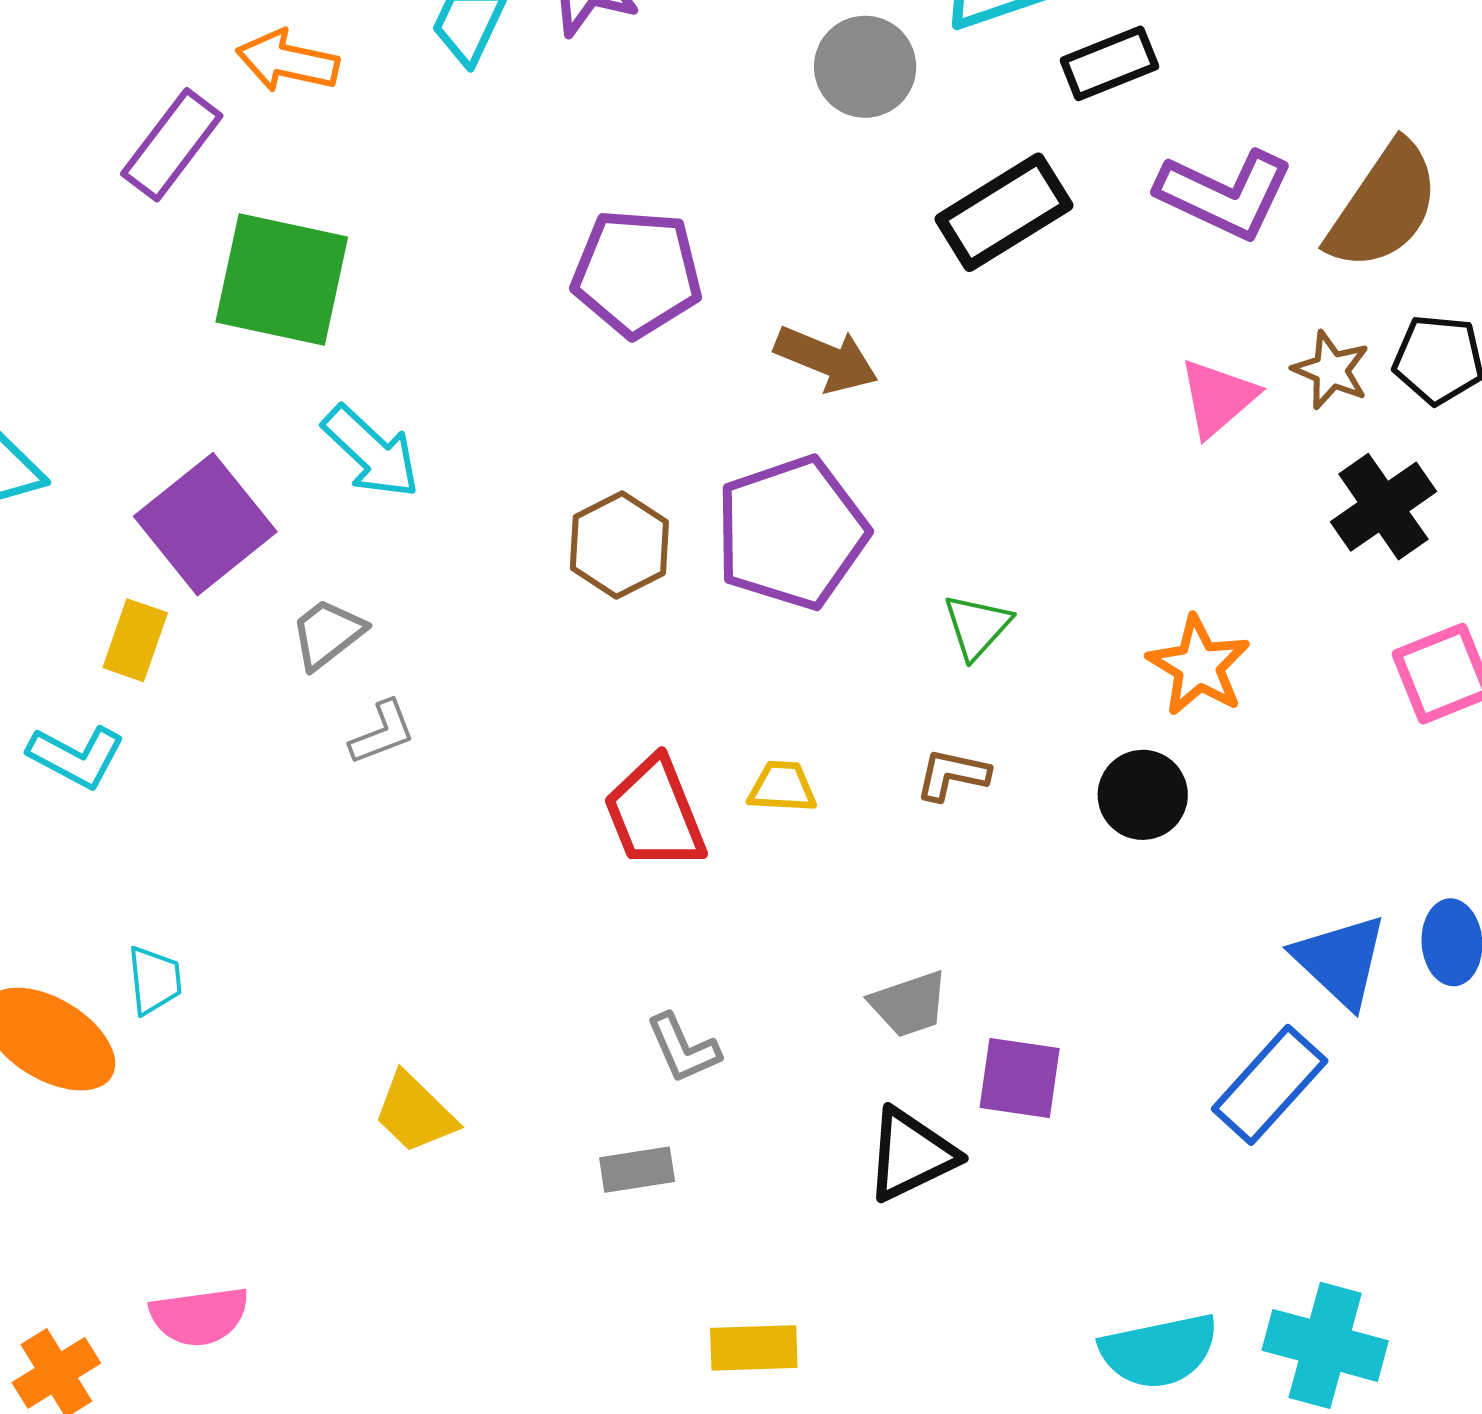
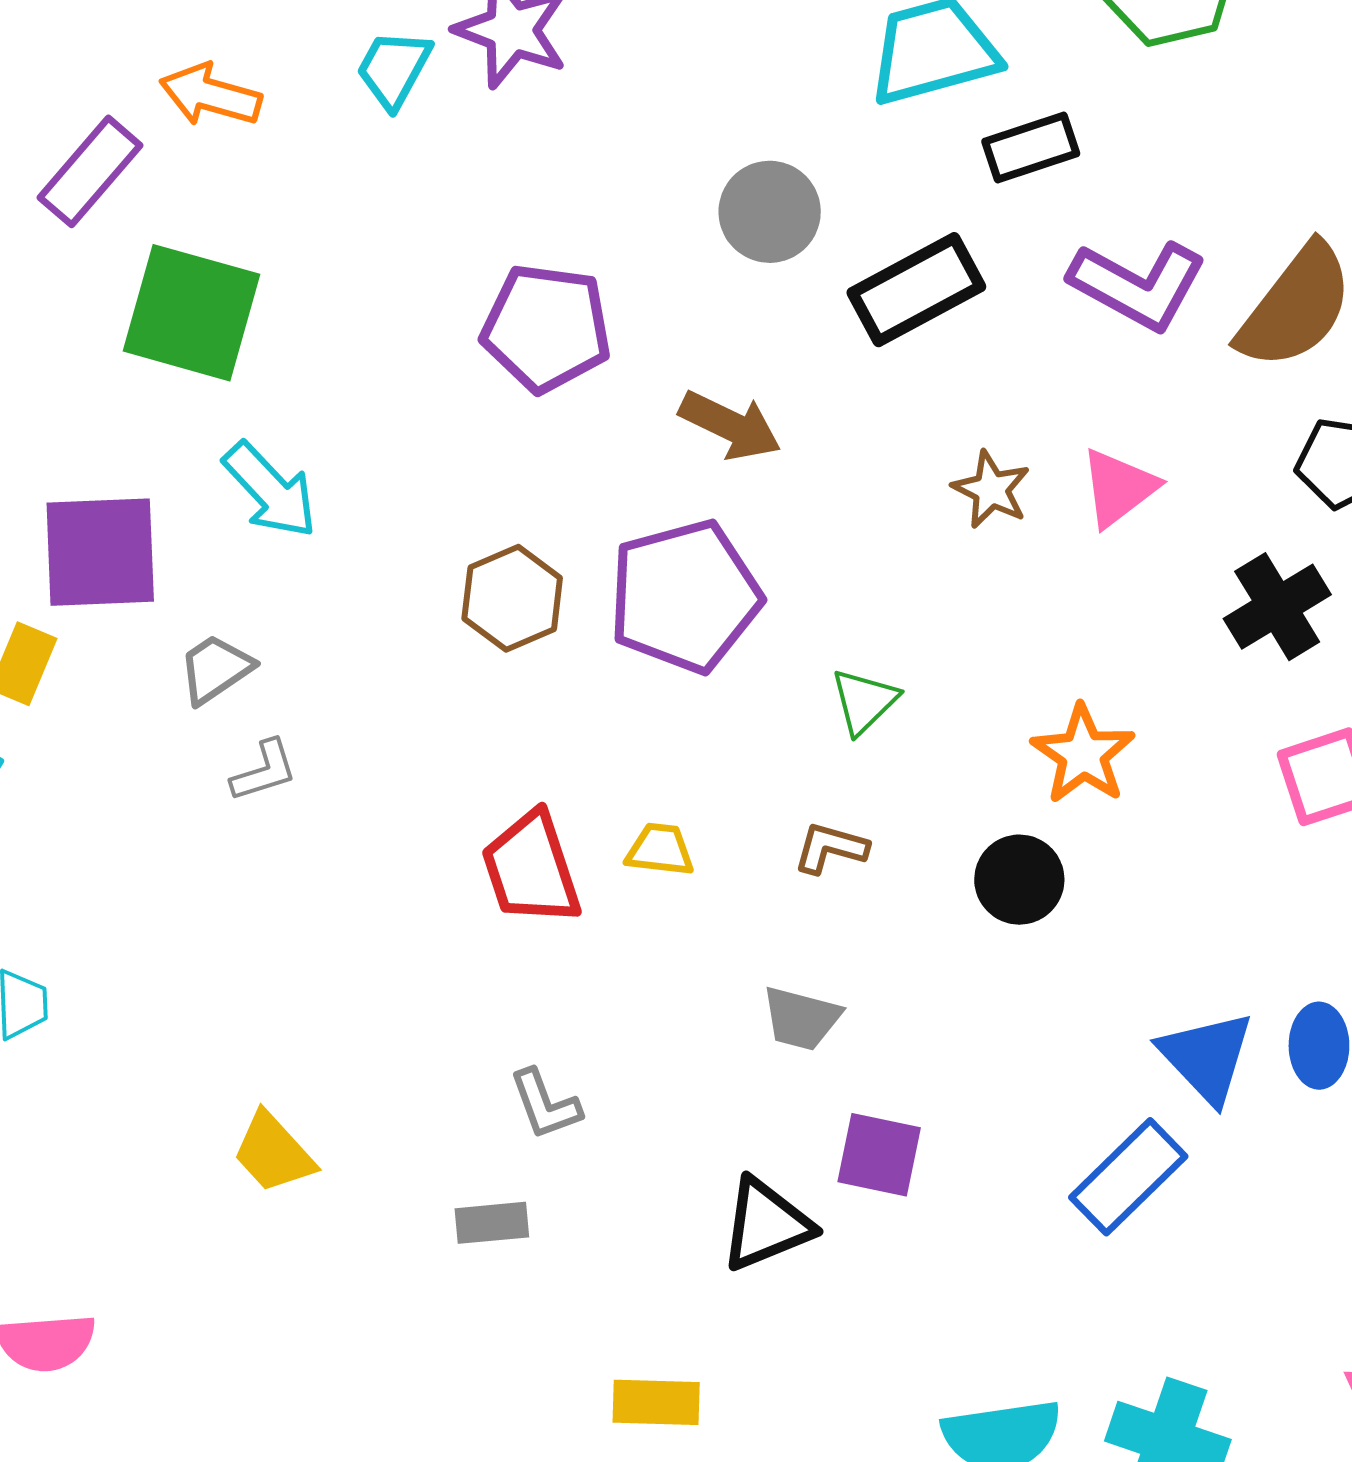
gray circle: (865, 67) -> (770, 212), moved
brown star: (1331, 370) -> (991, 490), moved
purple square: (205, 524) -> (100, 552), turned 33
gray trapezoid: (909, 1004) -> (801, 1018), moved, turned 30
yellow rectangle: (754, 1348) -> (656, 1402), moved

